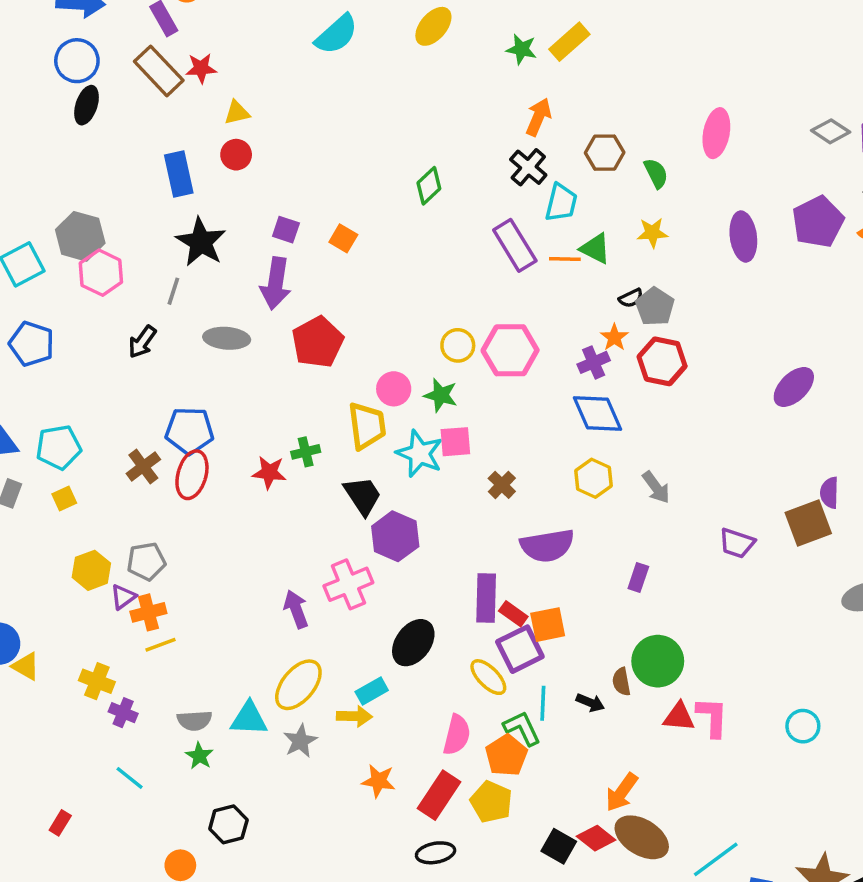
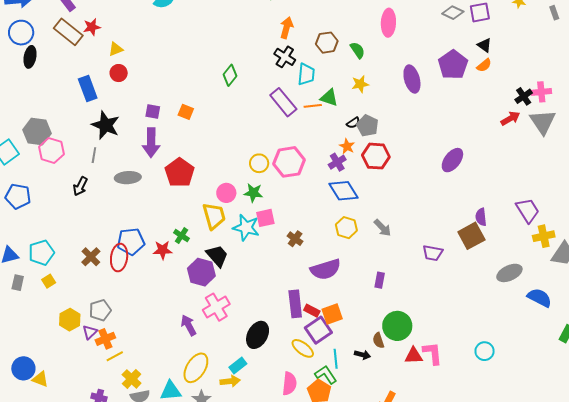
blue pentagon: (189, 431) -> (131, 242), moved
green cross: (306, 452) -> (182, 236), turned -35
purple hexagon: (395, 536) -> (201, 272), moved
yellow cross: (97, 681) -> (132, 379), moved, turned 30

